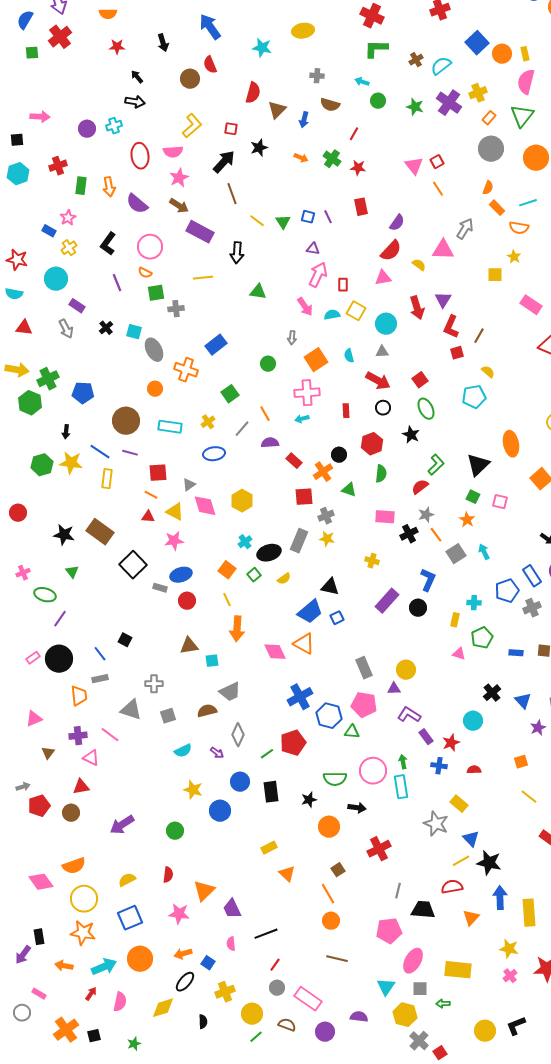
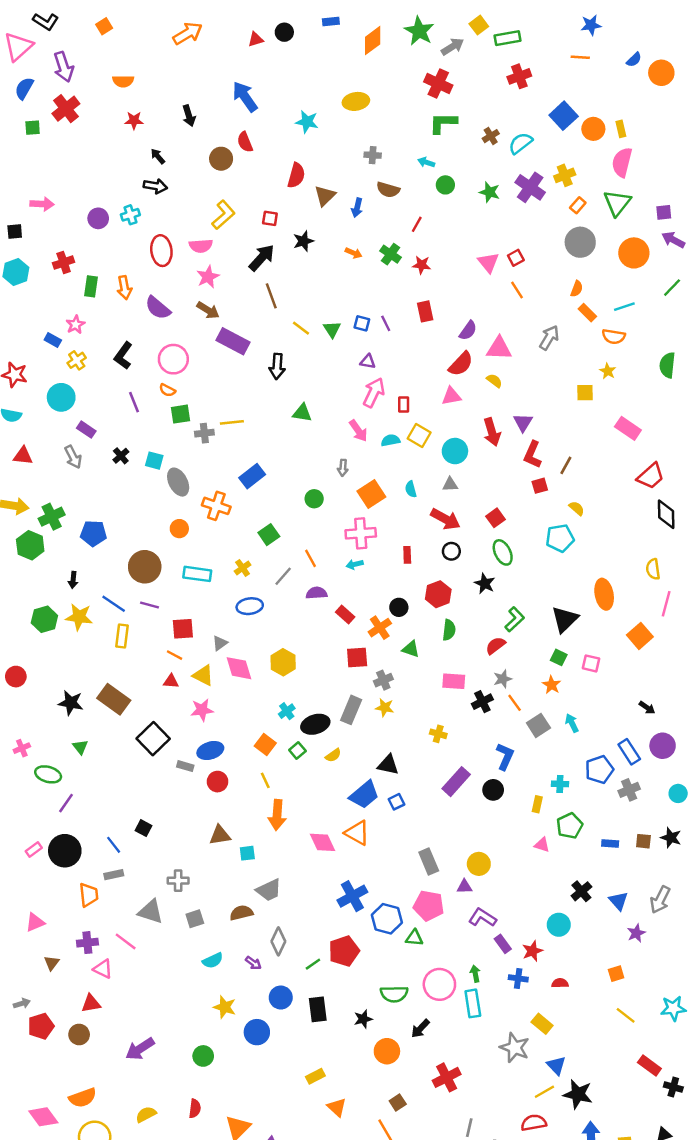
pink triangle: (443, 250) -> (499, 348), moved
yellow line: (203, 278) -> (232, 422), moved
black arrow: (357, 808) -> (420, 1029), turned 126

